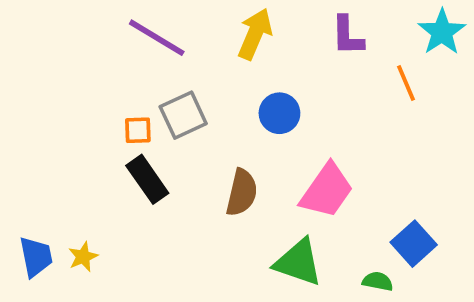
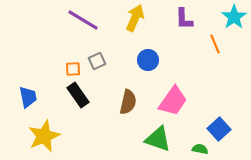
gray square: (183, 115) -> (97, 61), size x0.7
blue trapezoid: (36, 257) -> (28, 97), moved
yellow star: (83, 257) -> (44, 136), size x2.0

